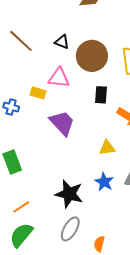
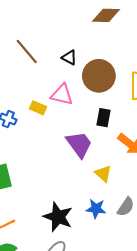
purple trapezoid: (62, 123) -> (79, 144), moved
yellow triangle: (107, 148) -> (103, 174), turned 42
blue star: (104, 182) -> (96, 209), turned -30

